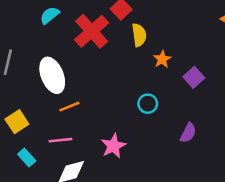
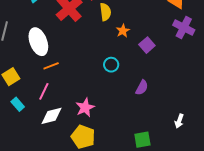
pink line: (61, 140) -> (44, 91), turned -60
pink star: (113, 146) -> (85, 108), moved

